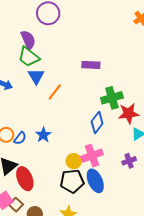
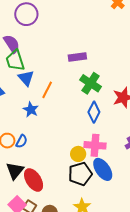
green trapezoid: (29, 57) -> (15, 60), turned 45
green cross: (112, 98) -> (91, 83), moved, turned -30
blue star: (43, 135) -> (31, 110), moved
pink cross: (92, 156) -> (95, 145), turned 35

